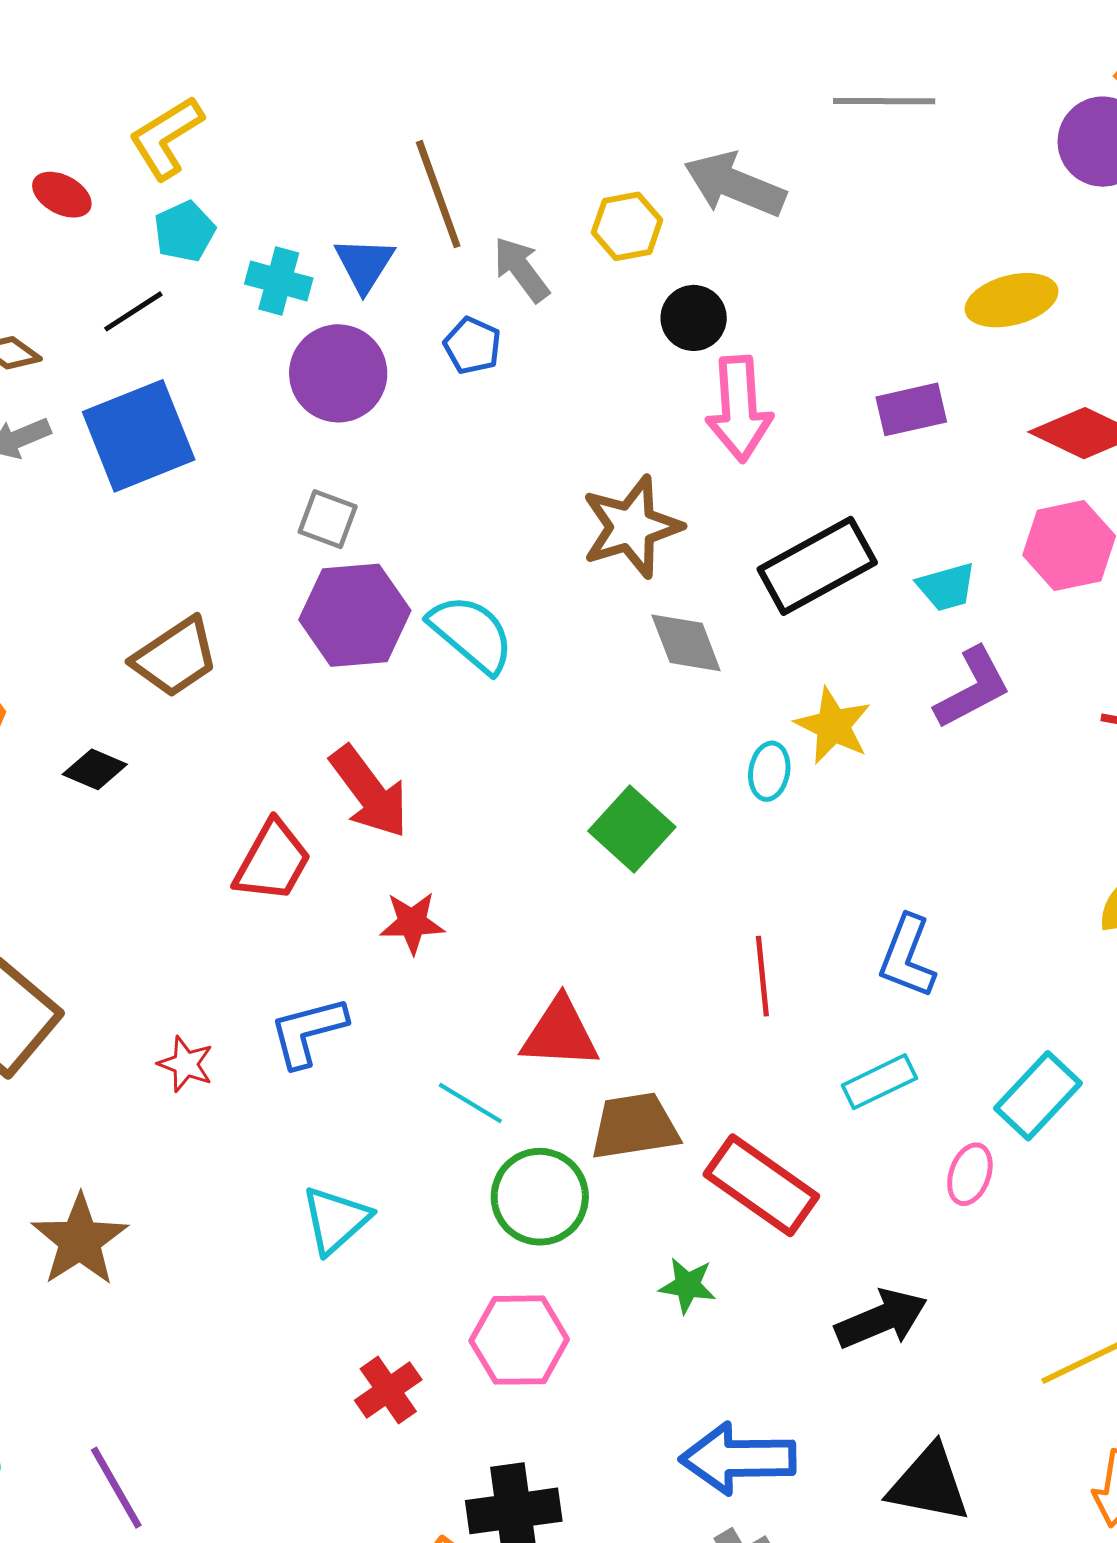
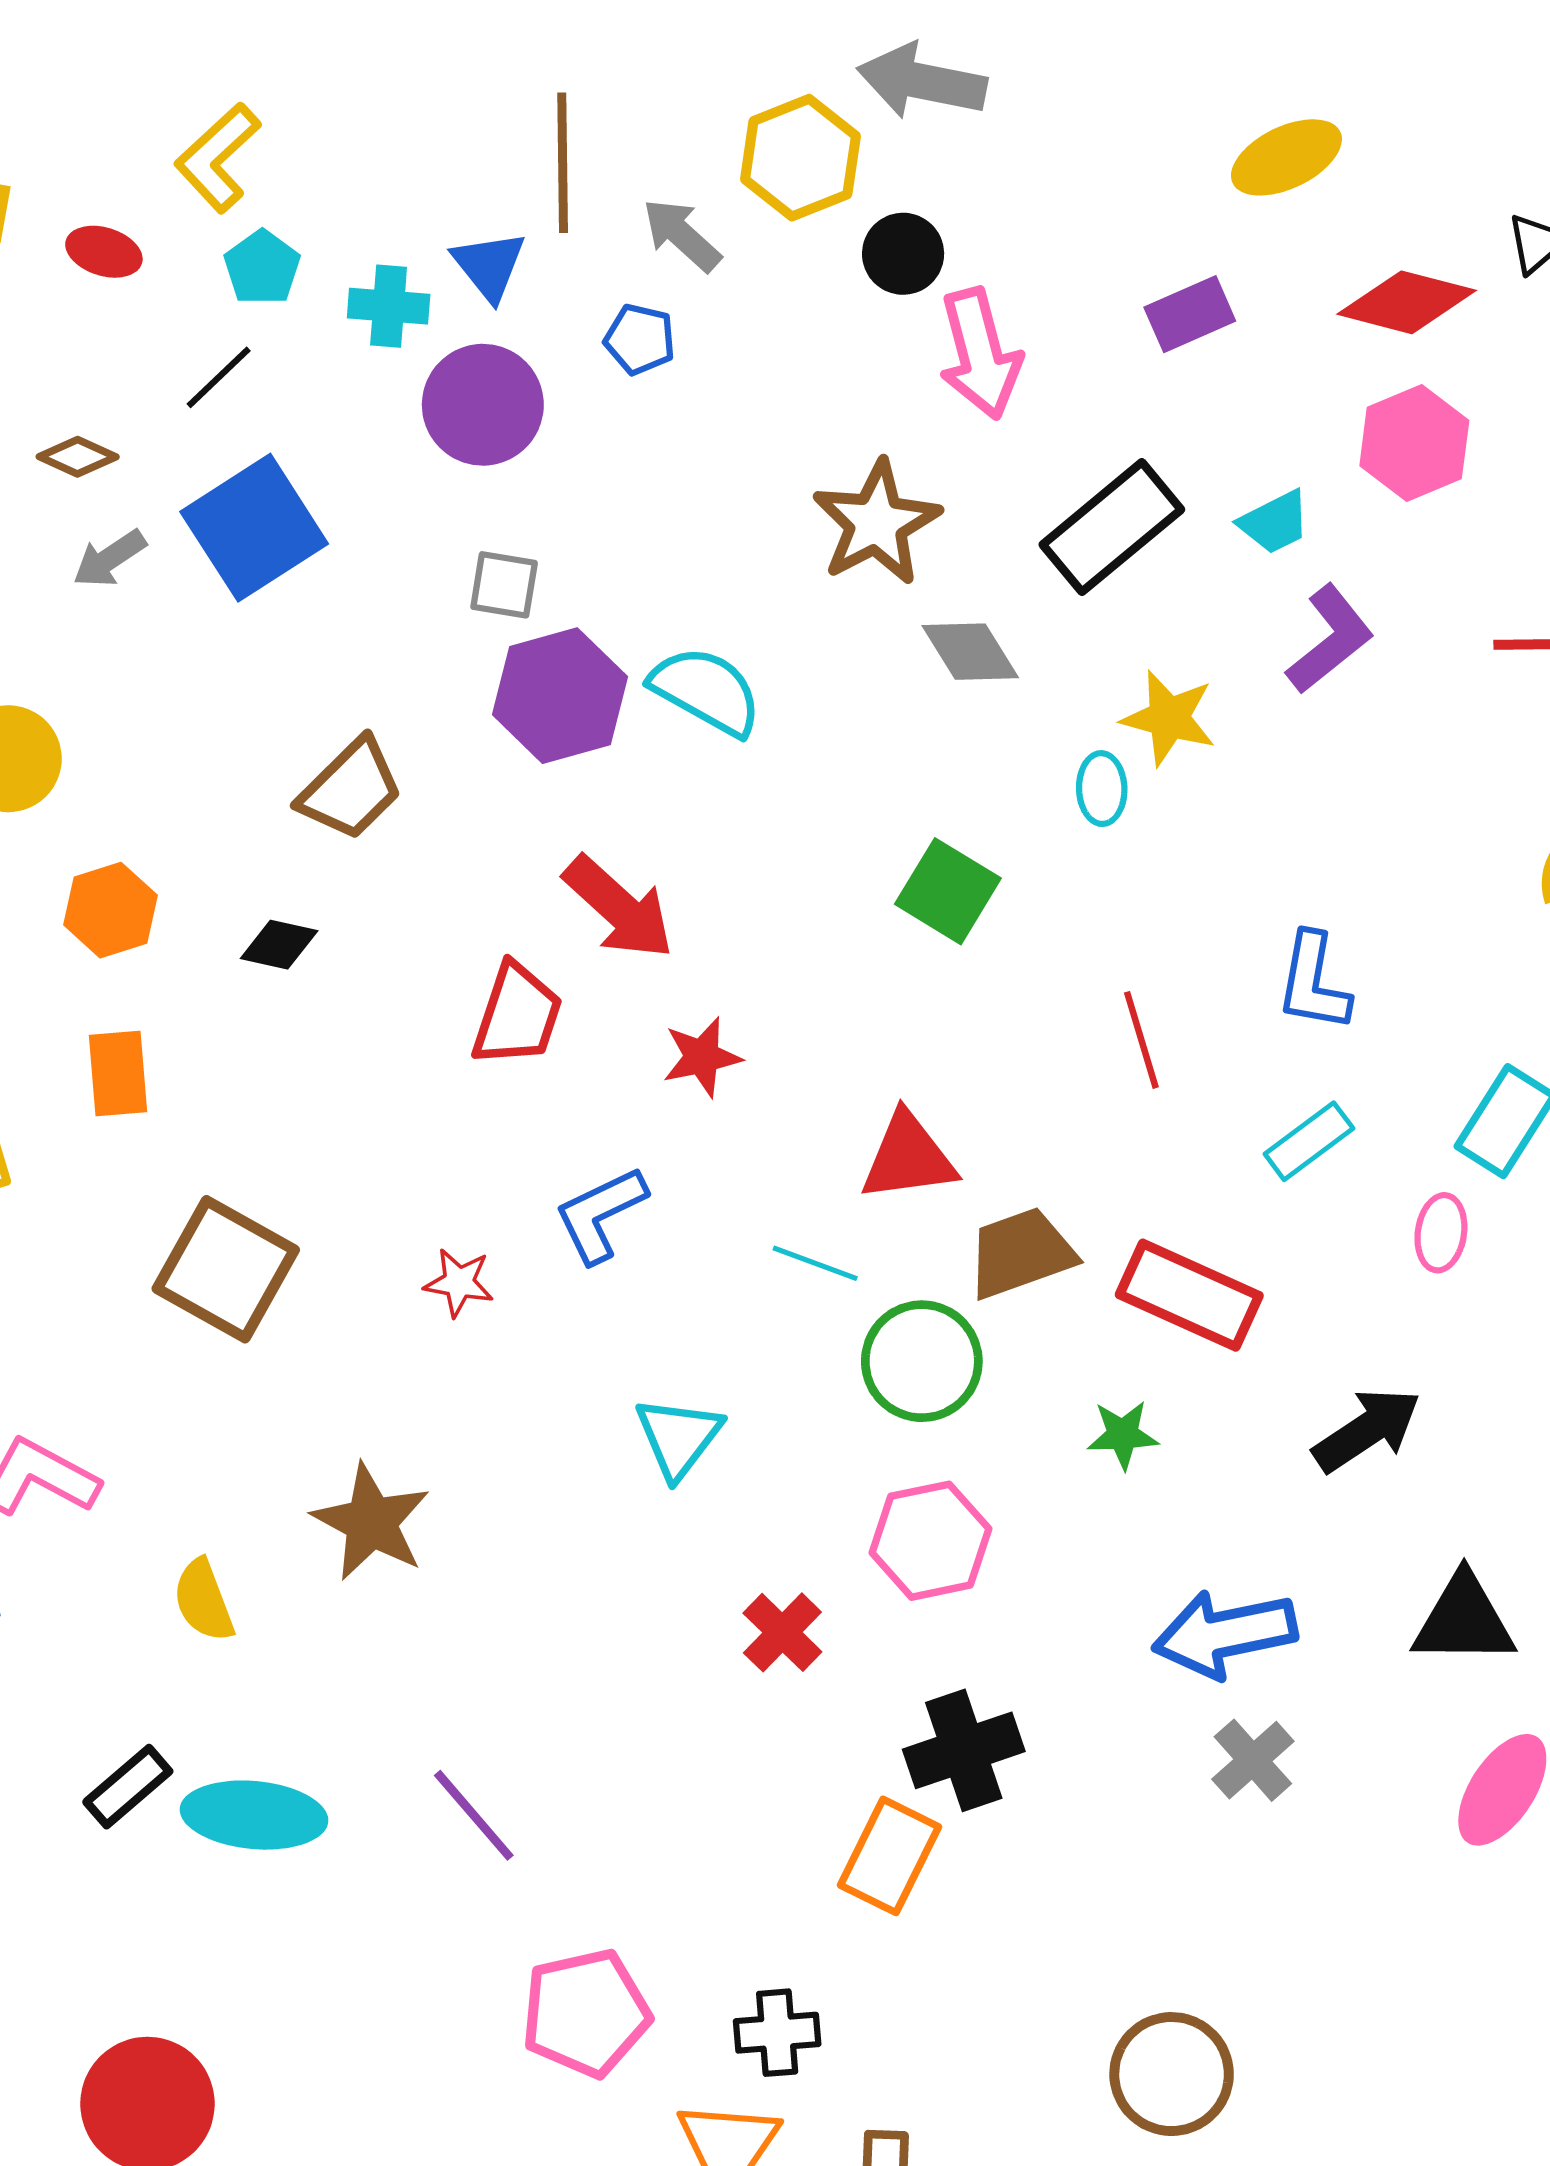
brown line: (438, 194) -> (563, 163), turned 30
yellow hexagon: (627, 226) -> (800, 158), size x1.4

